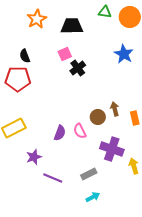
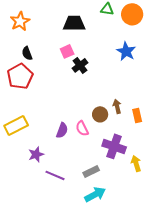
orange star: (37, 19) -> (20, 21), moved
red pentagon: (18, 79) -> (20, 76), turned -30
cyan arrow: (93, 197) -> (95, 194), size x1.5

